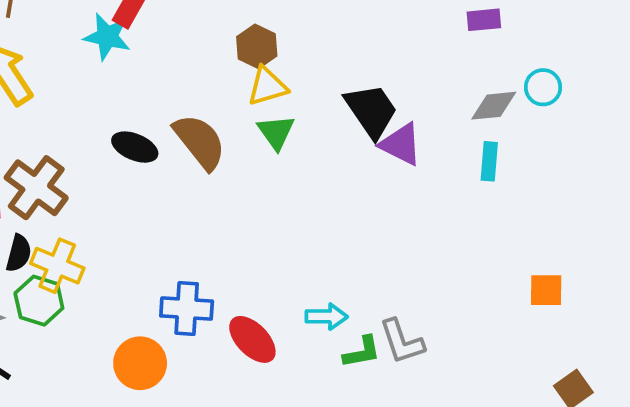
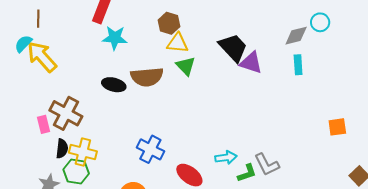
cyan star: (107, 37) -> (115, 38), moved
yellow triangle: (267, 86) -> (178, 43), turned 30
brown semicircle: (200, 142) -> (147, 77), turned 132
blue cross: (187, 308) -> (150, 149), moved, turned 32

